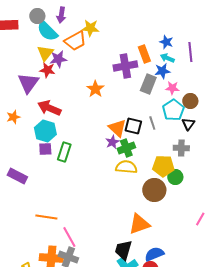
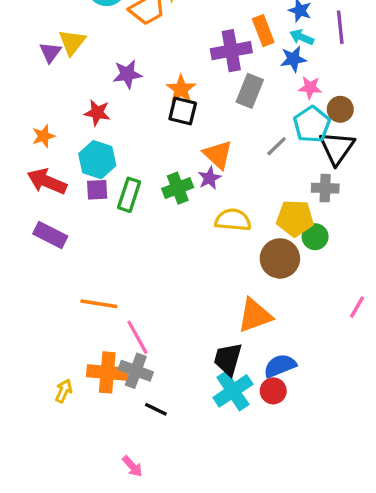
yellow triangle: (45, 53) -> (72, 42), moved
purple star: (58, 59) -> (127, 74), moved
red star: (47, 70) -> (97, 113), moved
purple triangle: (28, 83) -> (50, 52), moved, size x0.6
gray rectangle: (148, 84) -> (250, 91), moved
red arrow: (49, 108) -> (47, 181), moved
gray line: (152, 123) -> (277, 146), turned 64
black triangle: (188, 124) -> (337, 148), size x1.6
black square: (133, 126) -> (183, 111), moved
green cross: (126, 148) -> (178, 188), moved

